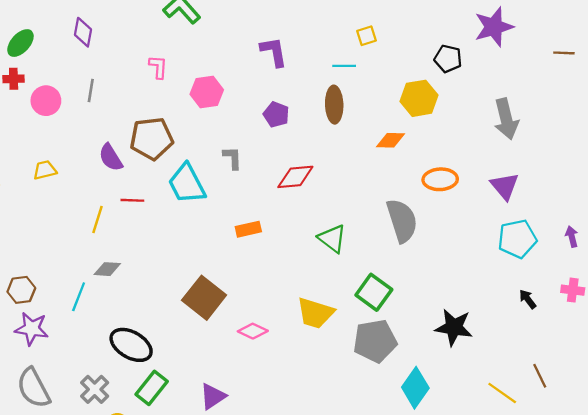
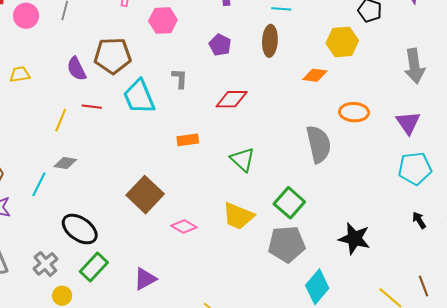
green triangle: (332, 239) -> (243, 159), moved

